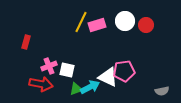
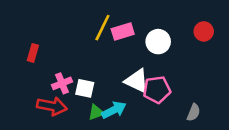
white circle: (125, 21) -> (158, 42), moved
red circle: (146, 25) -> (204, 31), moved
white triangle: (108, 77) -> (137, 81), moved
gray semicircle: (162, 91) -> (194, 112), moved, turned -56

